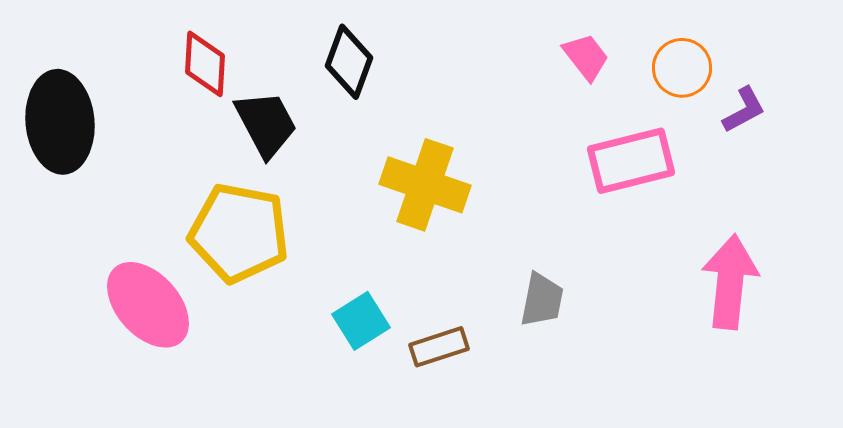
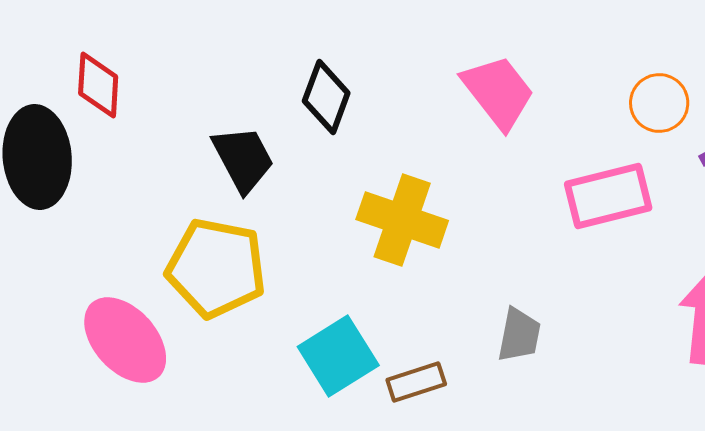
pink trapezoid: (586, 57) -> (498, 92), moved, size x1.6
red diamond: (205, 64) -> (98, 85), moved
cyan square: (361, 321) -> (338, 356), size x1.4

